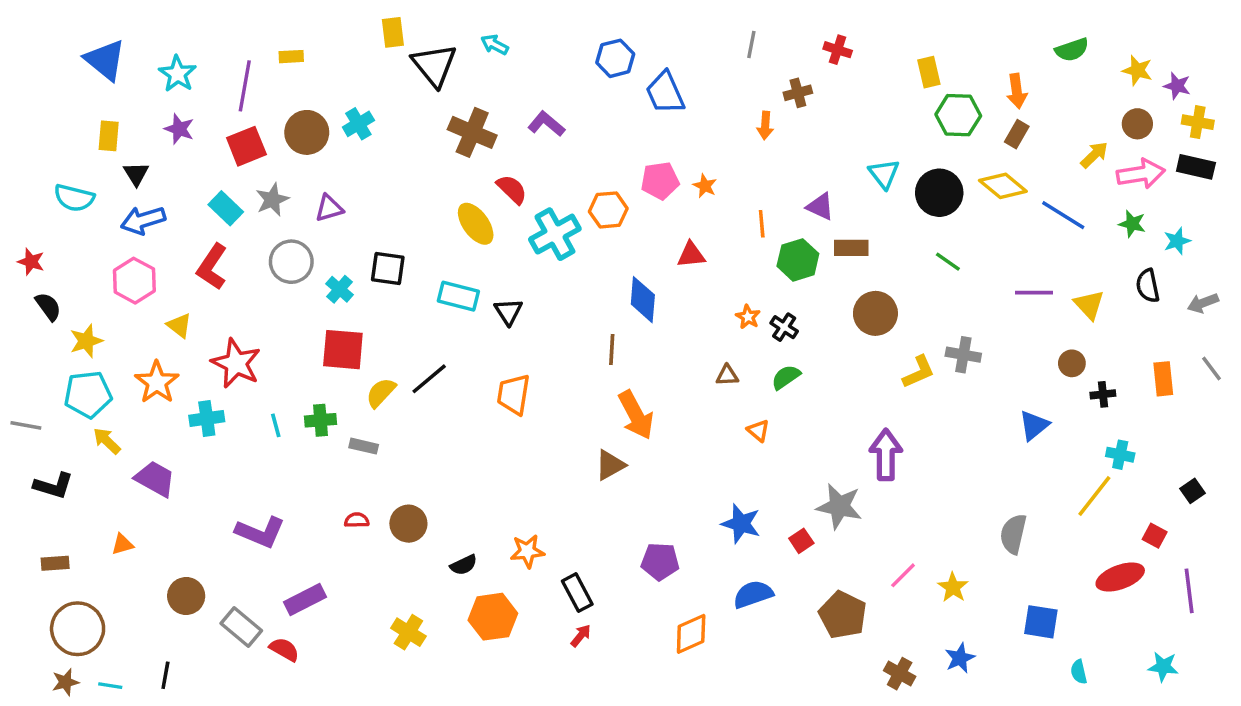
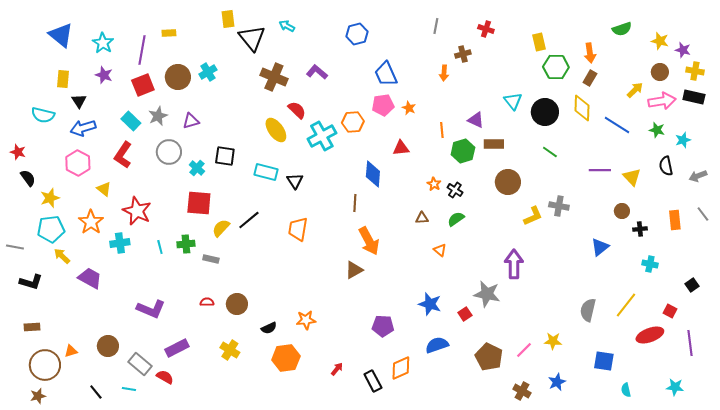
blue trapezoid: (665, 93) -> (386, 74), moved
yellow diamond: (1003, 186) -> (582, 108), turned 52
yellow line: (1094, 496) -> (626, 305), moved
orange triangle: (122, 544) -> (71, 351), moved
pink line: (903, 575) -> (524, 350), moved
yellow star: (953, 587) -> (553, 341), turned -30
black rectangle: (577, 593) -> (373, 381), moved
yellow cross: (408, 632) -> (230, 350), moved
black line: (165, 675) -> (96, 392), turned -49
cyan line: (110, 686) -> (129, 389), moved

